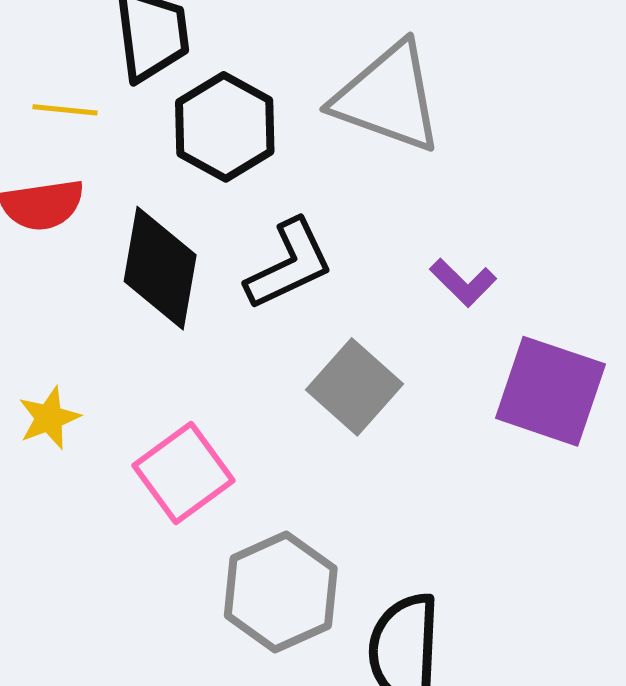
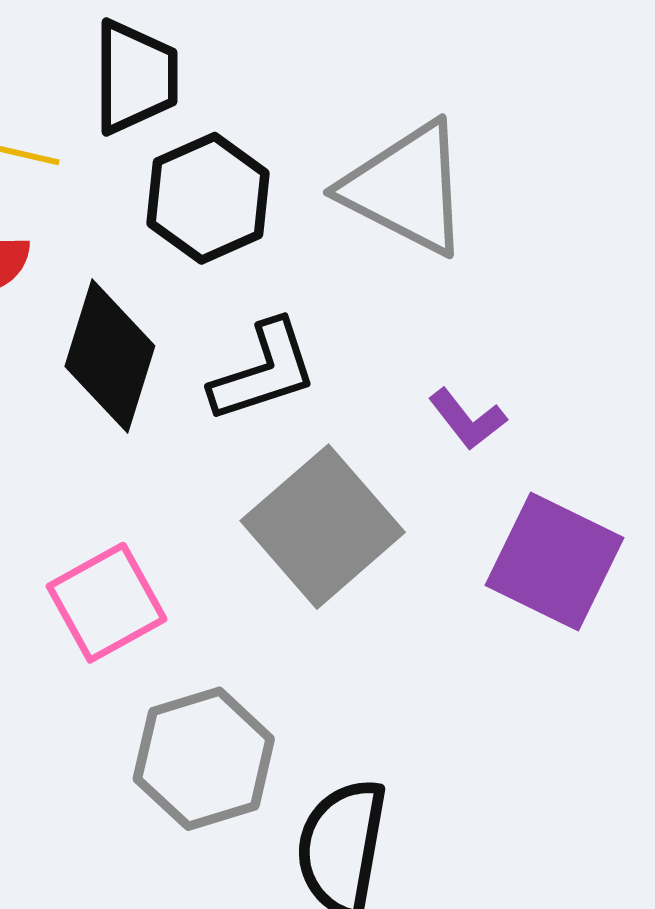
gray square: (355, 387) -> (323, 527), size x1.4

